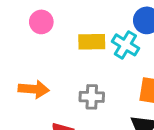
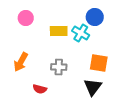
orange arrow: (34, 89) -> (21, 62), turned 114

